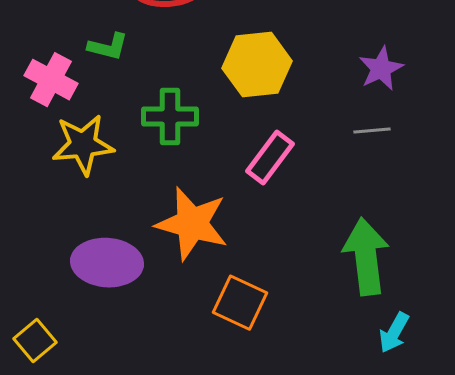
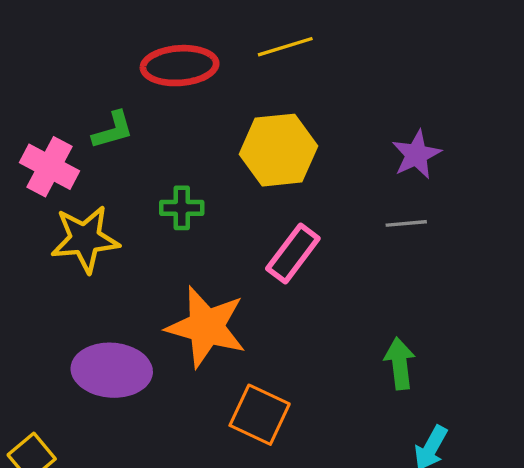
green L-shape: (108, 47) -> (113, 130), turned -30
green cross: (170, 117) -> (182, 208), size x0.7
green arrow: (366, 257) -> (400, 364), size x0.6

